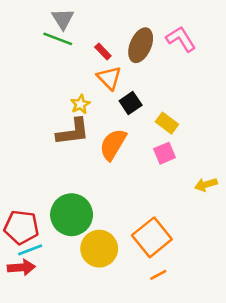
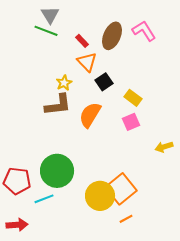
yellow circle: (99, 249) -> (100, 196), moved
cyan line: (30, 250) -> (44, 199), moved
red arrow: (21, 267) -> (17, 225), moved

